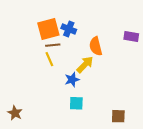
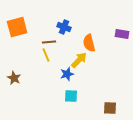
orange square: (48, 29) -> (17, 27), moved
brown star: (15, 113) -> (14, 78), moved

